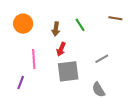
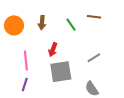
brown line: (115, 18) -> (94, 17), moved
brown arrow: (56, 29) -> (42, 23), moved
purple line: (21, 83) -> (25, 85), moved

